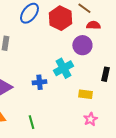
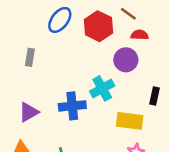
blue cross: (39, 82) -> (72, 106), size x1.5
yellow rectangle: (85, 94) -> (130, 121), size x1.5

